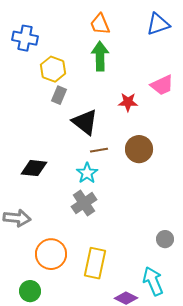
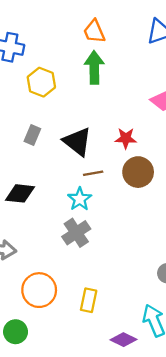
gray rectangle: (59, 95) -> (32, 135), moved
red star: (128, 102) -> (126, 138), moved
yellow rectangle: (95, 263) -> (89, 300), size x0.7

